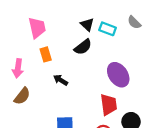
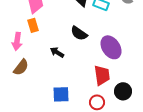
black semicircle: (83, 47) -> (79, 33), moved, turned 72
orange rectangle: (46, 54) -> (33, 25), moved

